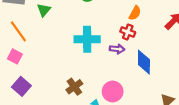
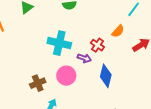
orange semicircle: (135, 13) -> (118, 31), moved
pink circle: (113, 91) -> (66, 76), moved

